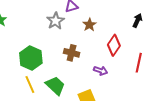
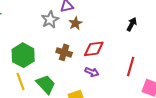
brown star: (89, 25) -> (75, 23), moved
red diamond: (114, 45) -> (94, 49), moved, turned 45

